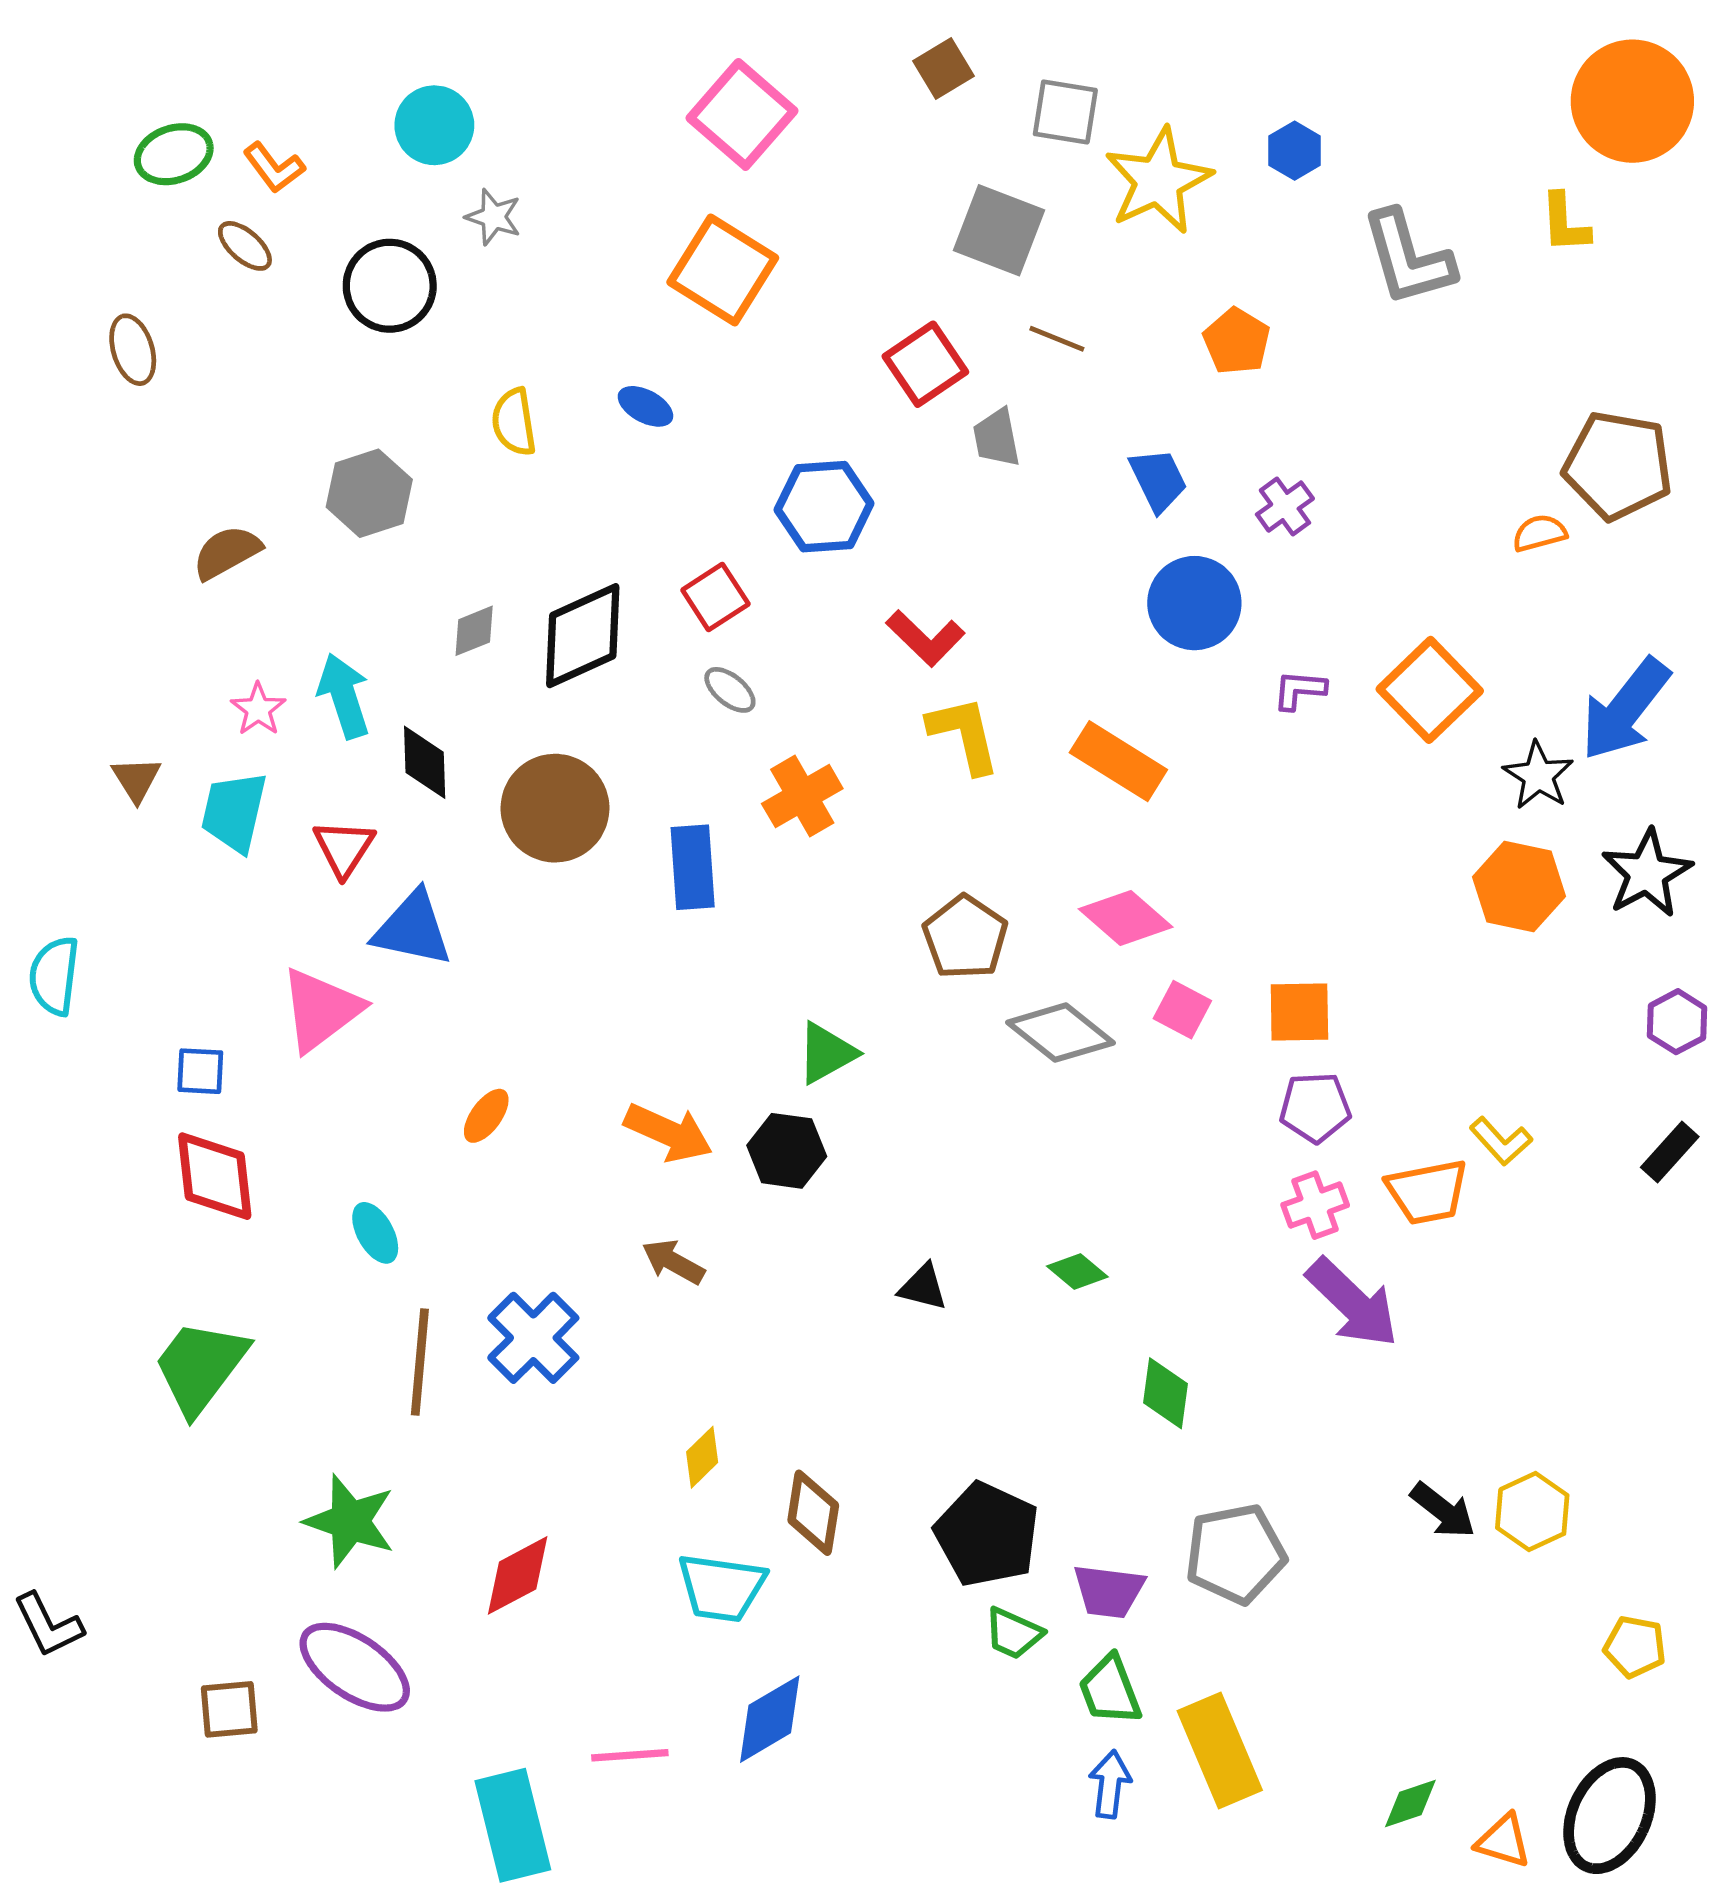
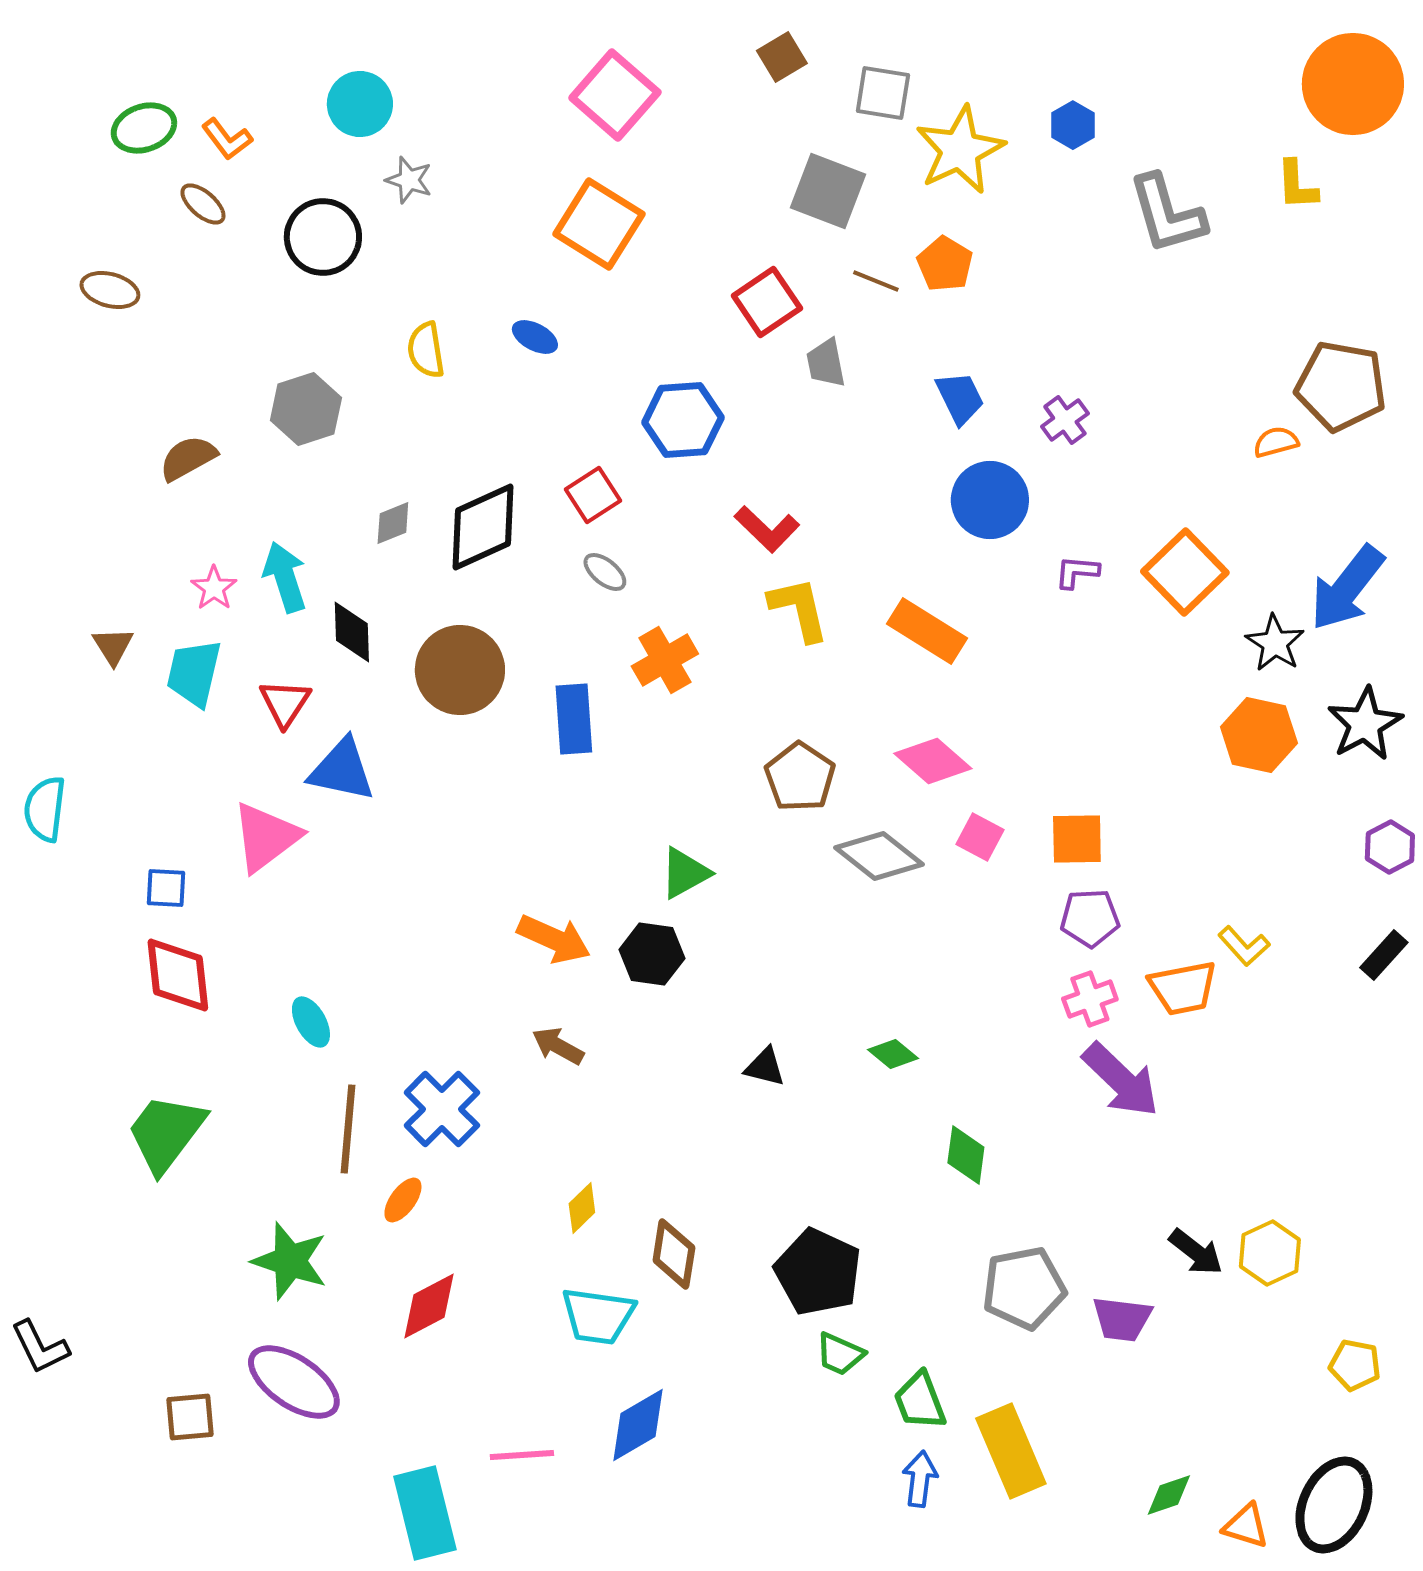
orange pentagon: (1237, 341) -> (945, 264), moved
brown ellipse: (133, 350) -> (110, 290), turned -58
orange ellipse: (486, 1116) -> (403, 1200), moved
purple trapezoid: (1109, 1591) -> (1122, 1319), moved

